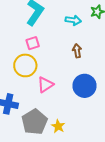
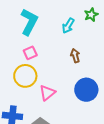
cyan arrow: (73, 20) -> (68, 26), turned 119

